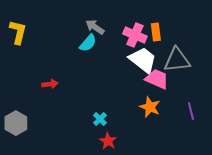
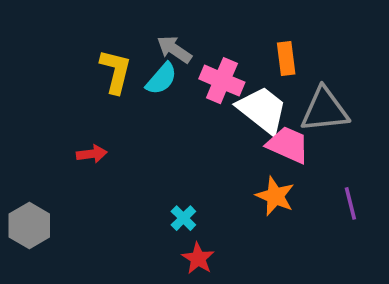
yellow L-shape: (18, 32) -> (116, 71), moved
pink cross: (135, 35) -> (222, 81), moved

